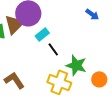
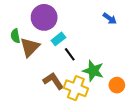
brown triangle: (14, 24) -> (30, 47), moved
brown L-shape: (14, 80) -> (53, 81), moved

